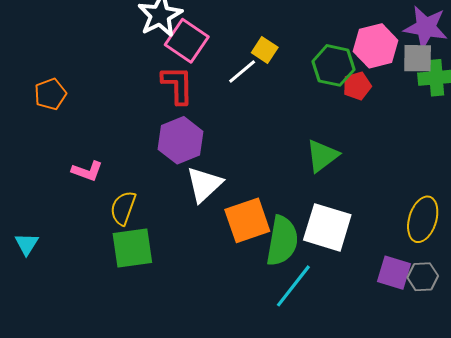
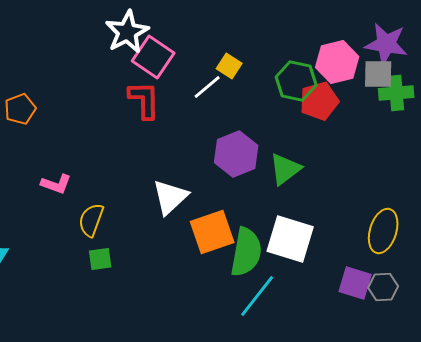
red pentagon: (357, 86) -> (319, 101), size x1.4
purple hexagon: (181, 140) -> (236, 154), moved
green square: (132, 248) -> (100, 259), size x0.6

